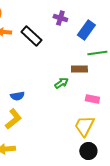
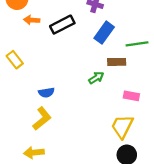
blue rectangle: (86, 30) -> (104, 33), moved
black rectangle: (31, 36) -> (62, 25), turned -70

